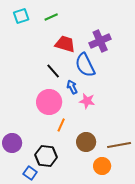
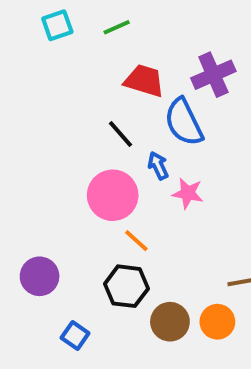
orange line: (61, 125) -> (136, 241), turned -72
brown circle: (86, 142) -> (170, 322), moved
black hexagon: (46, 156) -> (126, 286), moved

